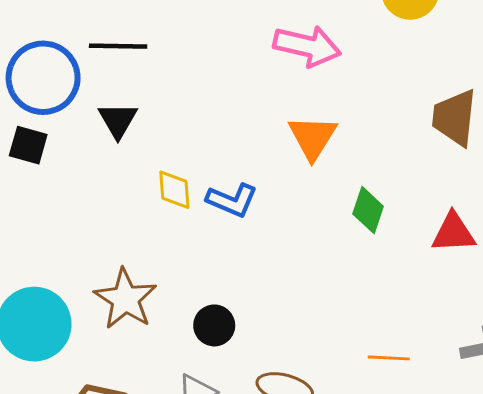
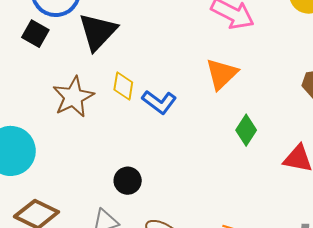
black triangle: (118, 120) -> (98, 32), size x1.5
brown star: (125, 299) -> (73, 97), moved

